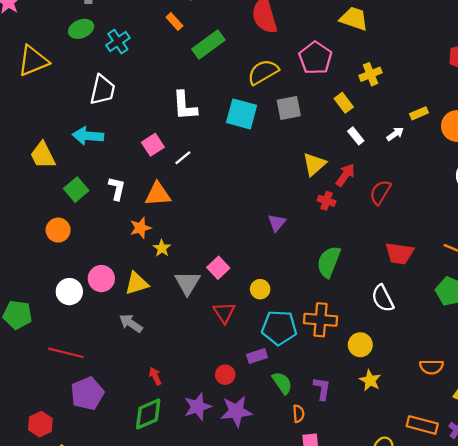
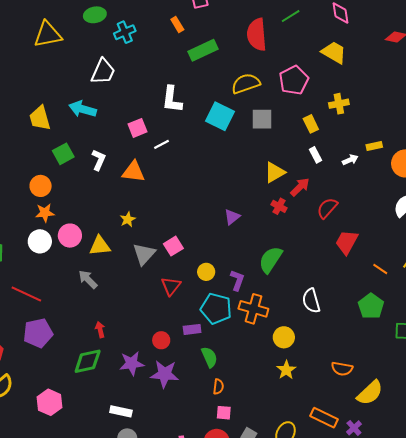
orange star: (140, 228) -> (45, 213), moved
red trapezoid: (399, 253) -> (347, 242), moved, turned 100
purple L-shape: (322, 389) -> (237, 280), moved

